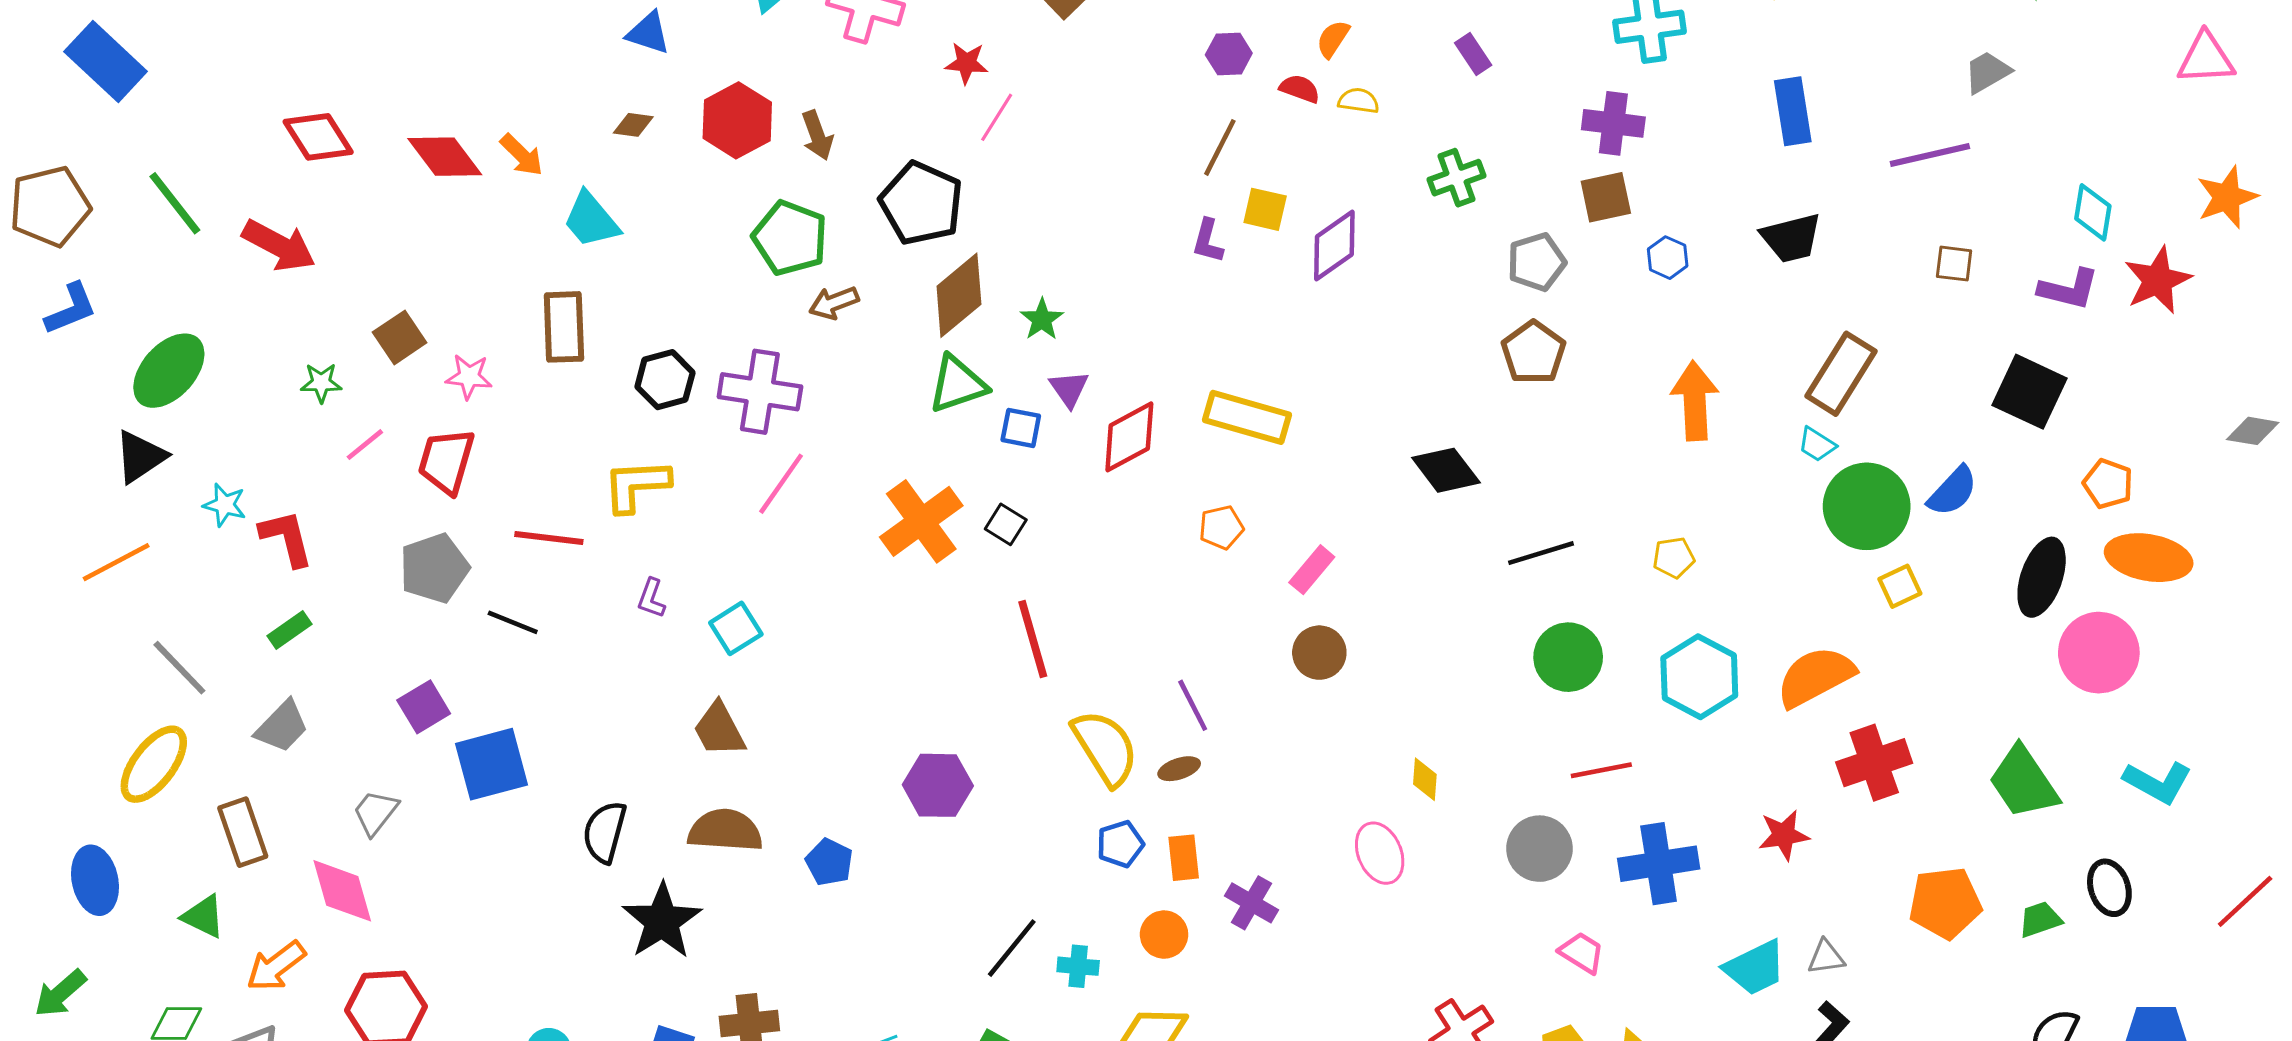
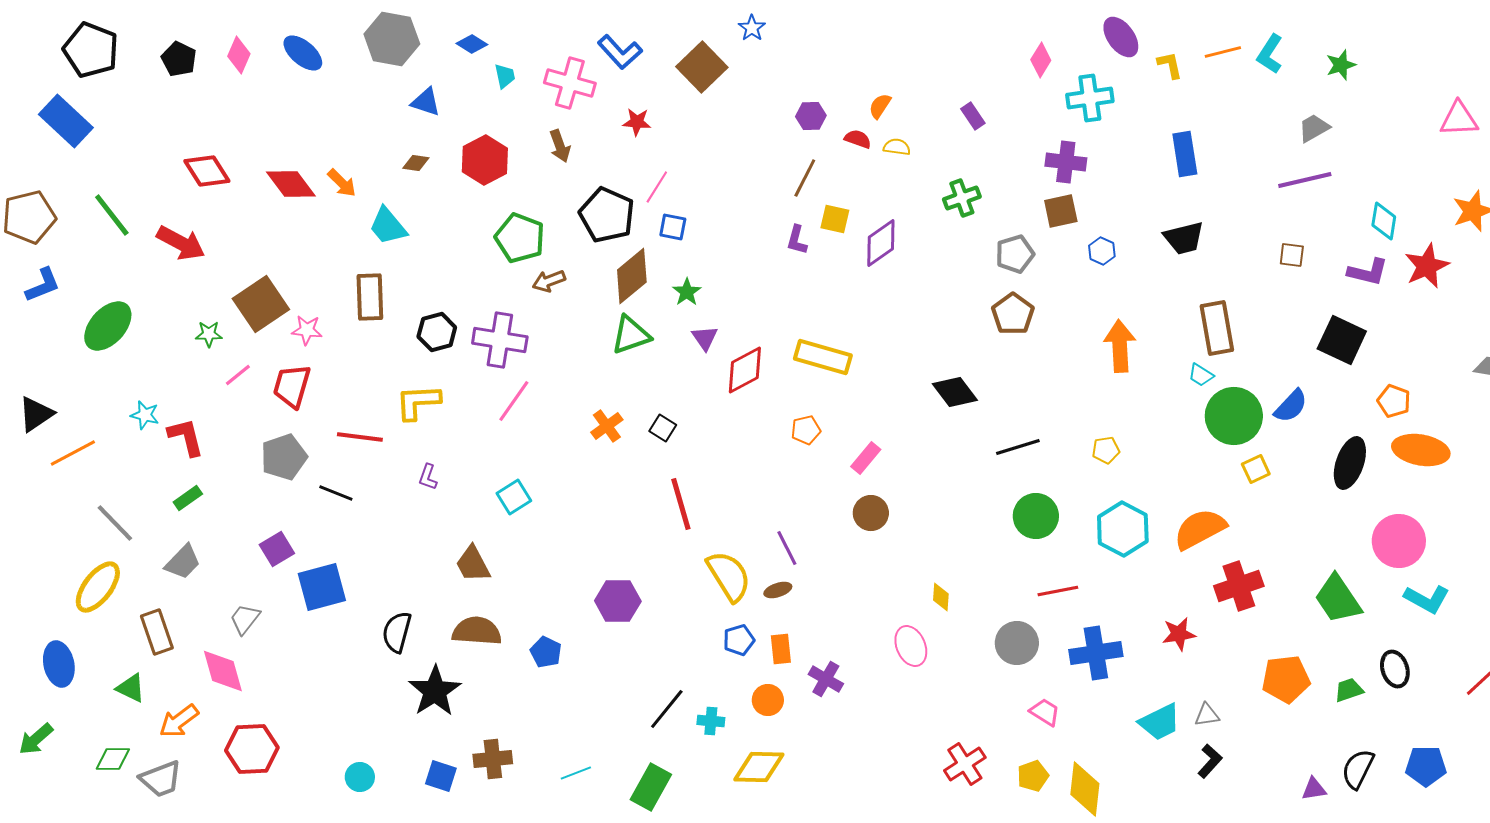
pink line: (997, 117) -> (657, 187), moved
brown arrow: (817, 135) -> (560, 146), moved
purple line: (1930, 155) -> (1305, 180), moved
brown square: (400, 337) -> (261, 304), size x1.6
brown rectangle: (1841, 374) -> (1217, 328), turned -42
blue square: (1021, 428) -> (673, 227), moved
black triangle: (140, 457) -> (36, 414), moved
orange cross: (921, 521) -> (607, 426), size x0.6
cyan square: (736, 628) -> (514, 497), moved
pink circle: (2099, 653) -> (1399, 541), moved

